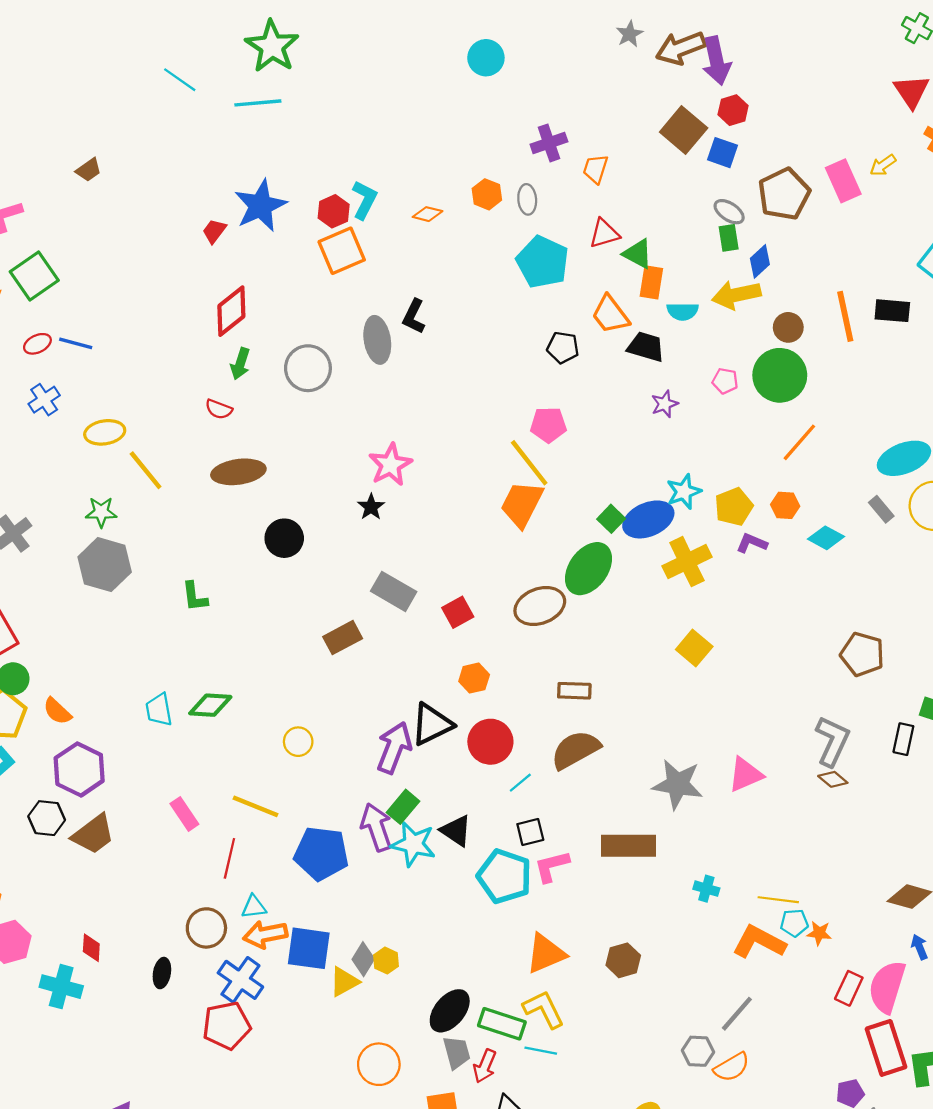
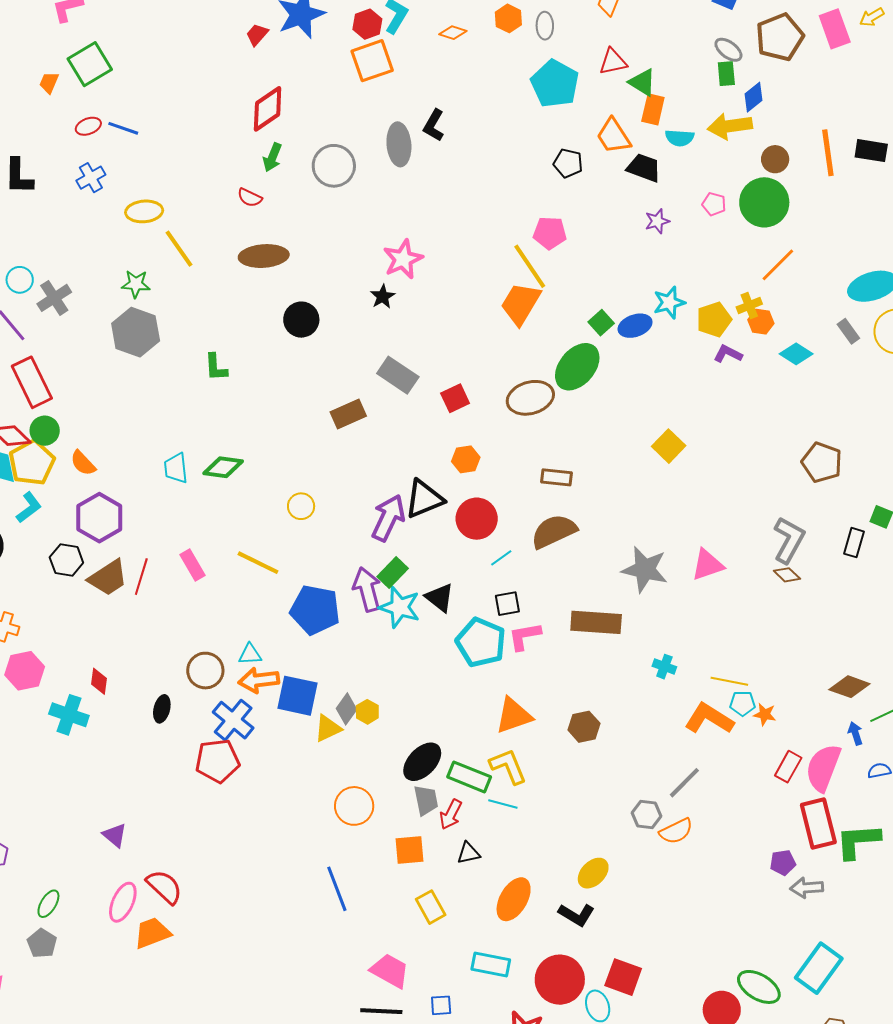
blue ellipse: (648, 519) -> (635, 326), size x0.7
yellow cross: (687, 562) -> (749, 306), moved, size x0.6
red line: (229, 858) -> (141, 577), moved

